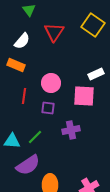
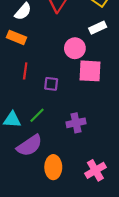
white rectangle: (96, 74) -> (98, 28), moved
pink circle: (51, 83) -> (75, 48), moved
purple cross: (71, 130) -> (76, 123), moved

